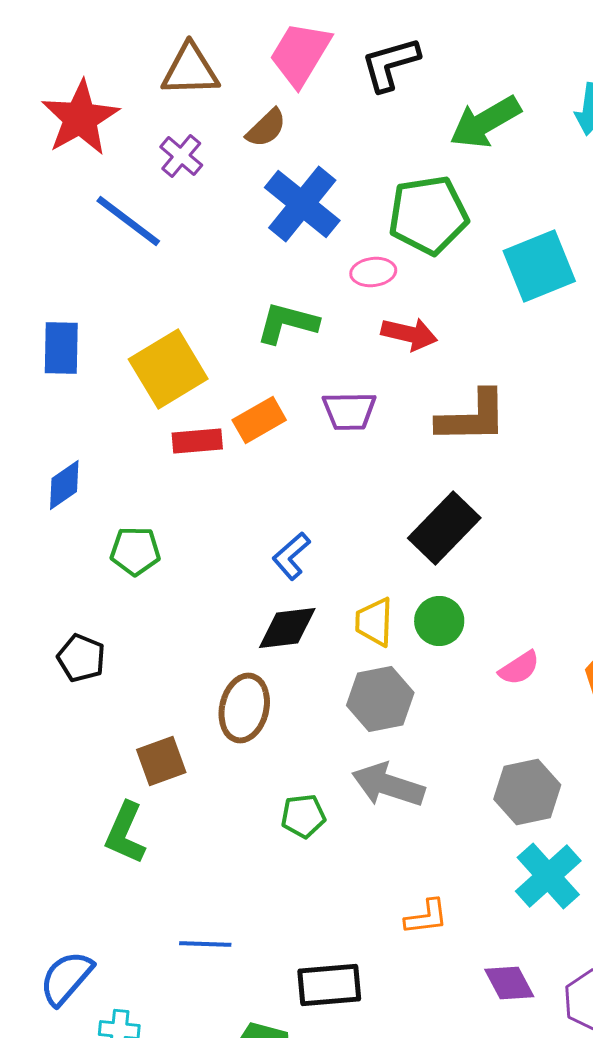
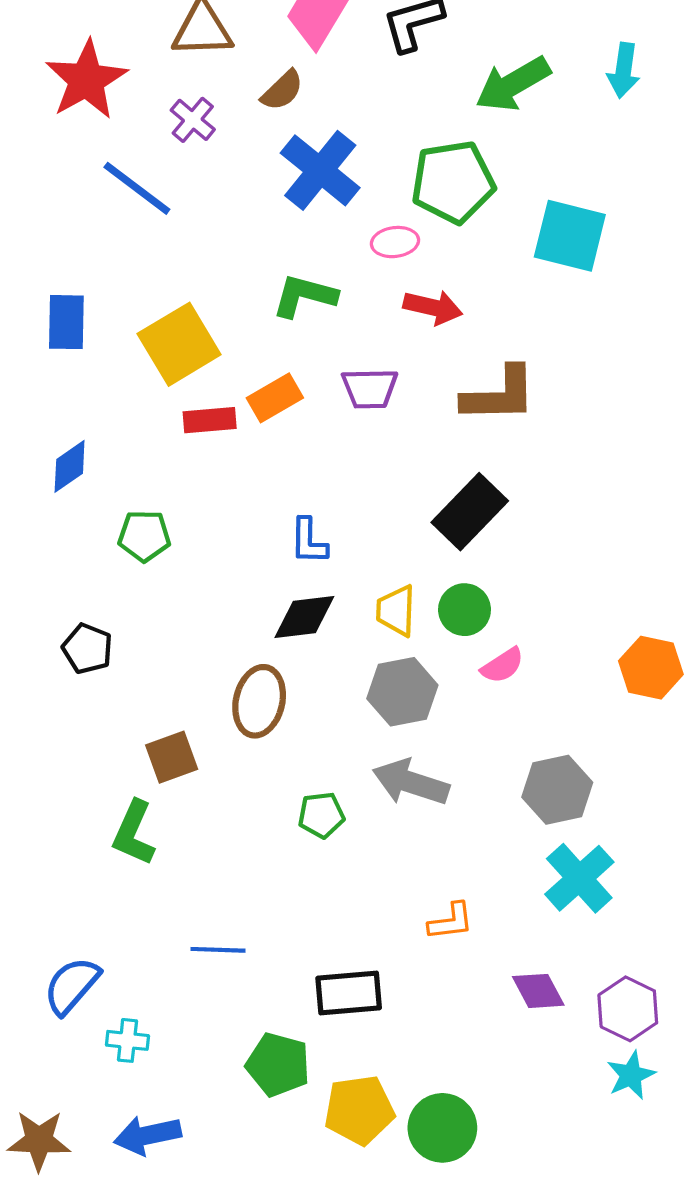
cyan square: (539, 266) -> (570, 236), turned 36
blue L-shape: (291, 556) -> (309, 541), turned -48
pink semicircle: (519, 668) -> (502, 665), moved

